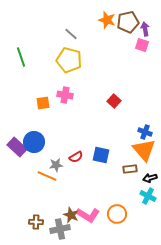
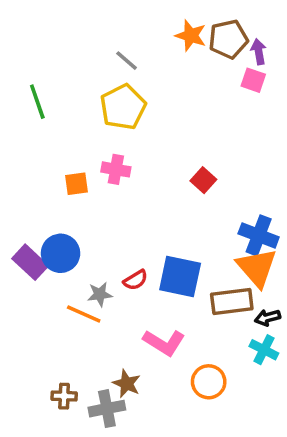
yellow pentagon: (69, 60) -> (123, 107), turned 30
blue cross: (145, 132) -> (259, 235), size x1.5
blue square: (101, 155) -> (180, 276), size x1.4
brown rectangle: (130, 169) -> (232, 301), size x1.6
pink L-shape: (88, 215) -> (164, 343), moved

